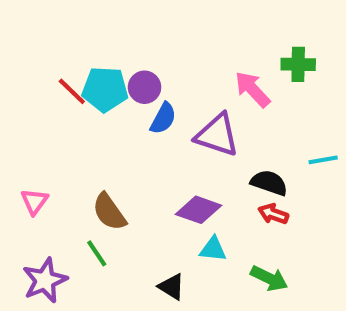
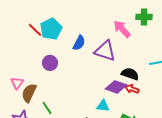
purple circle: (145, 87) -> (50, 63), moved
cyan pentagon: (105, 89) -> (51, 29), turned -30
purple diamond: (199, 210) -> (116, 87), moved
brown semicircle: (109, 212) -> (29, 93), moved, turned 60

